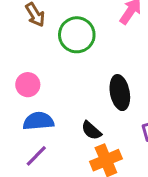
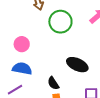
black ellipse: (120, 93) -> (77, 65), turned -70

